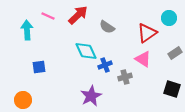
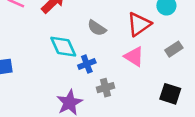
gray semicircle: (107, 27) -> (97, 28), moved
gray cross: (125, 77) -> (105, 88), moved

